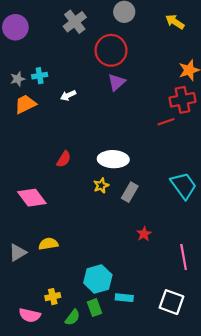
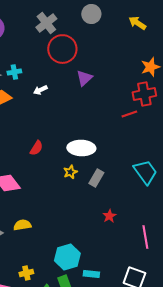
red circle: (111, 50) -> (62, 49), moved

